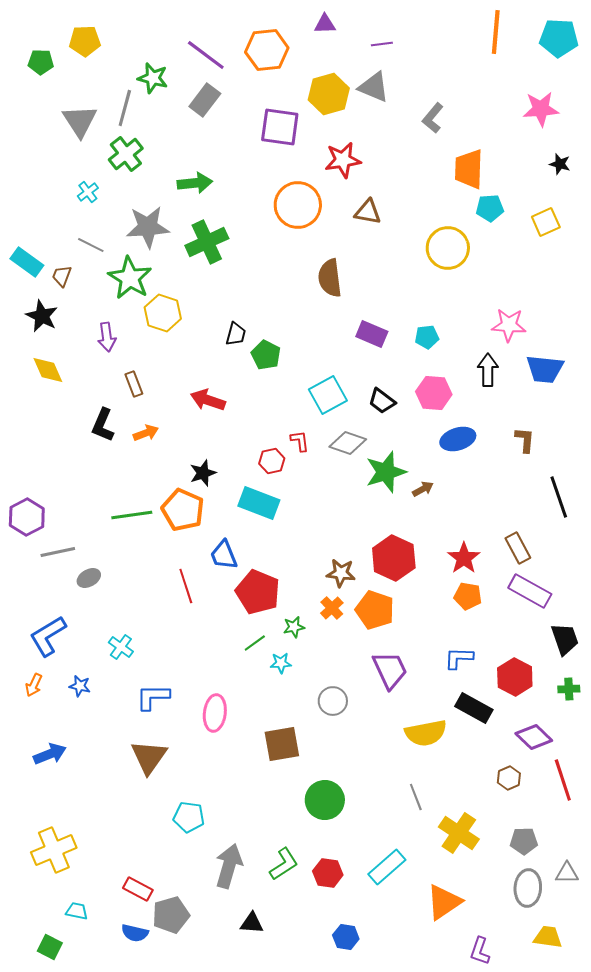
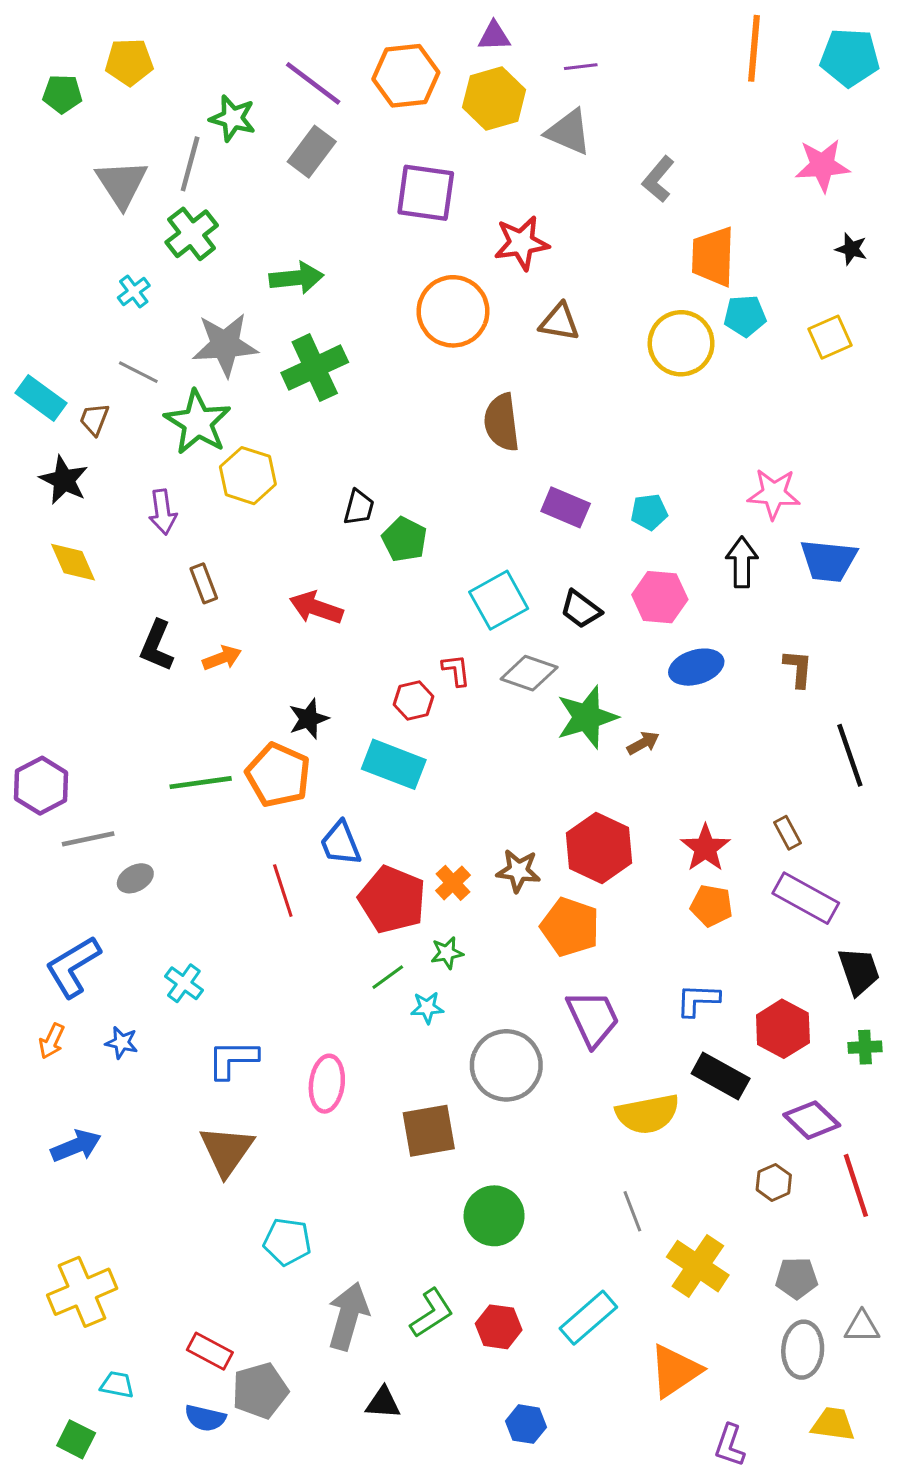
yellow hexagon: (329, 94) -> (494, 98), moved
yellow circle: (448, 248) -> (681, 343), moved
brown rectangle: (518, 548) -> (787, 833), size x0.7
orange cross: (332, 608) -> (453, 883), moved
gray circle: (333, 701) -> (506, 1065), size x1.6

